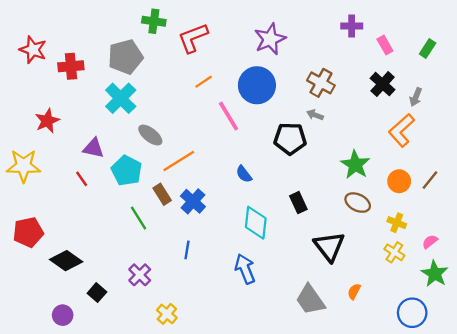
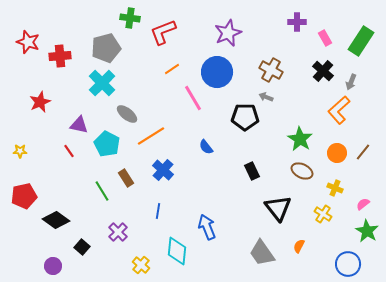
green rectangle: (428, 49) -> (361, 41), size x1.8
yellow star: (24, 166) -> (20, 151), moved, size x0.5
brown rectangle: (162, 194) -> (126, 178), moved
green line: (138, 218) -> (102, 191), moved
cyan diamond: (256, 223) -> (177, 251), moved
yellow cross: (394, 252) -> (323, 214), moved

